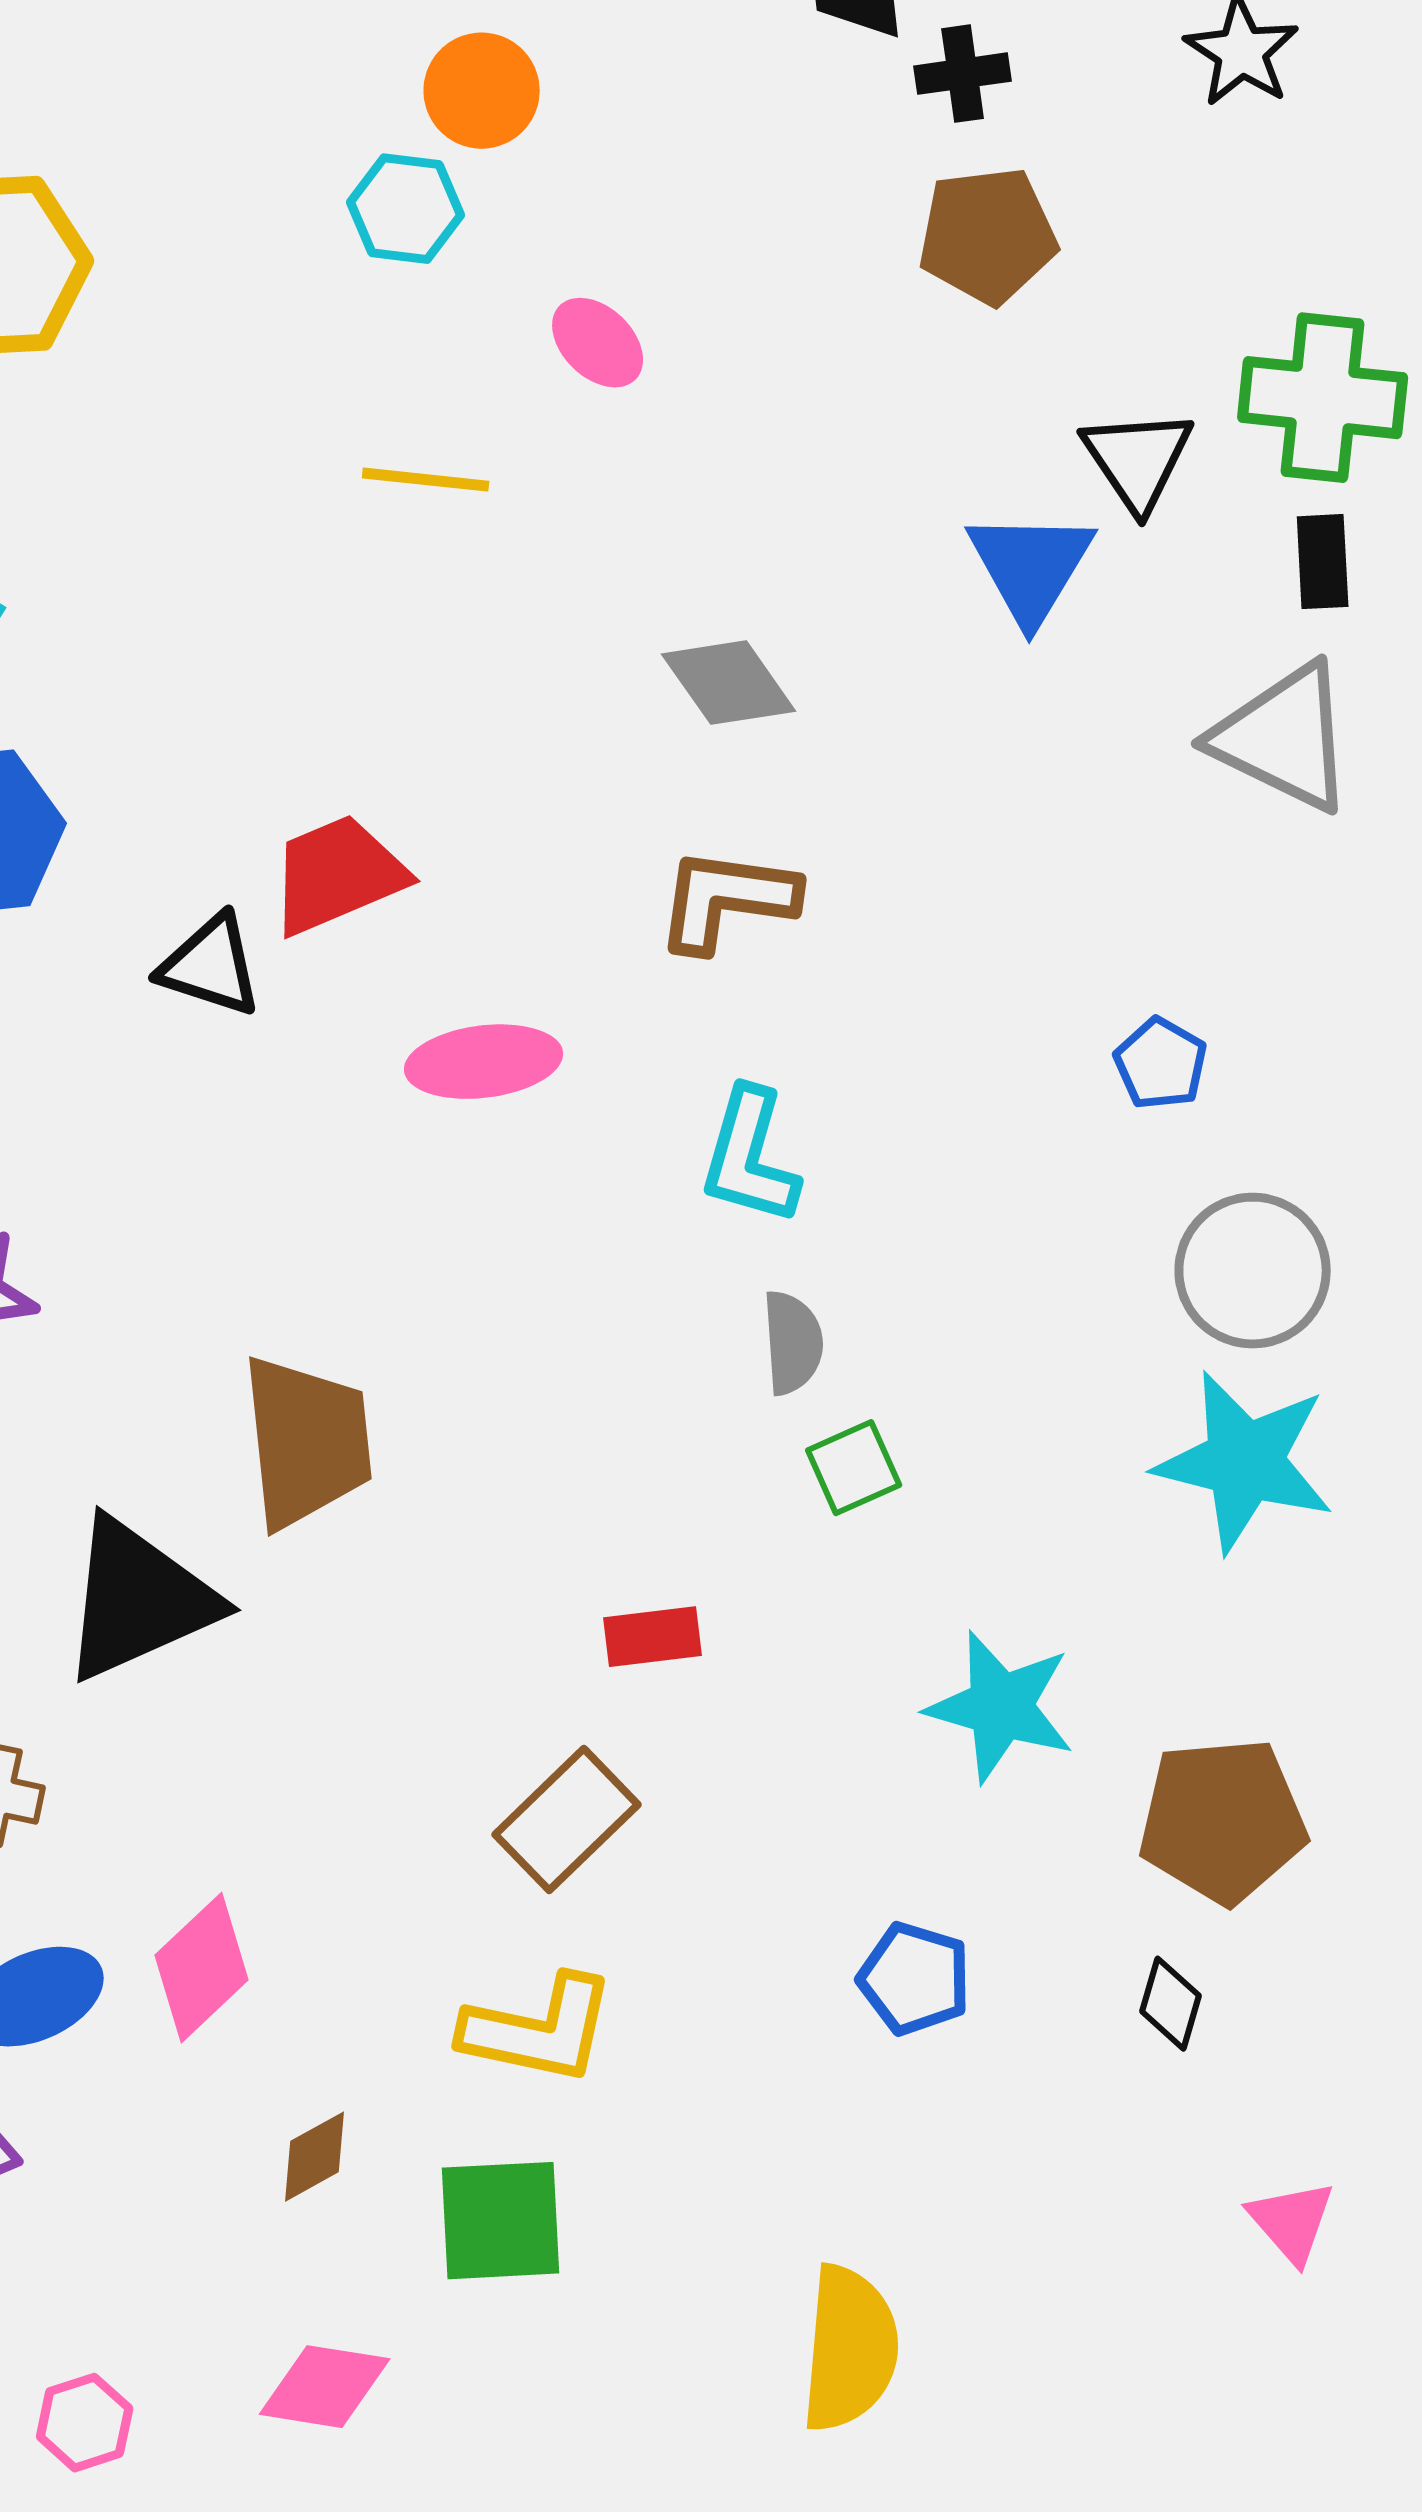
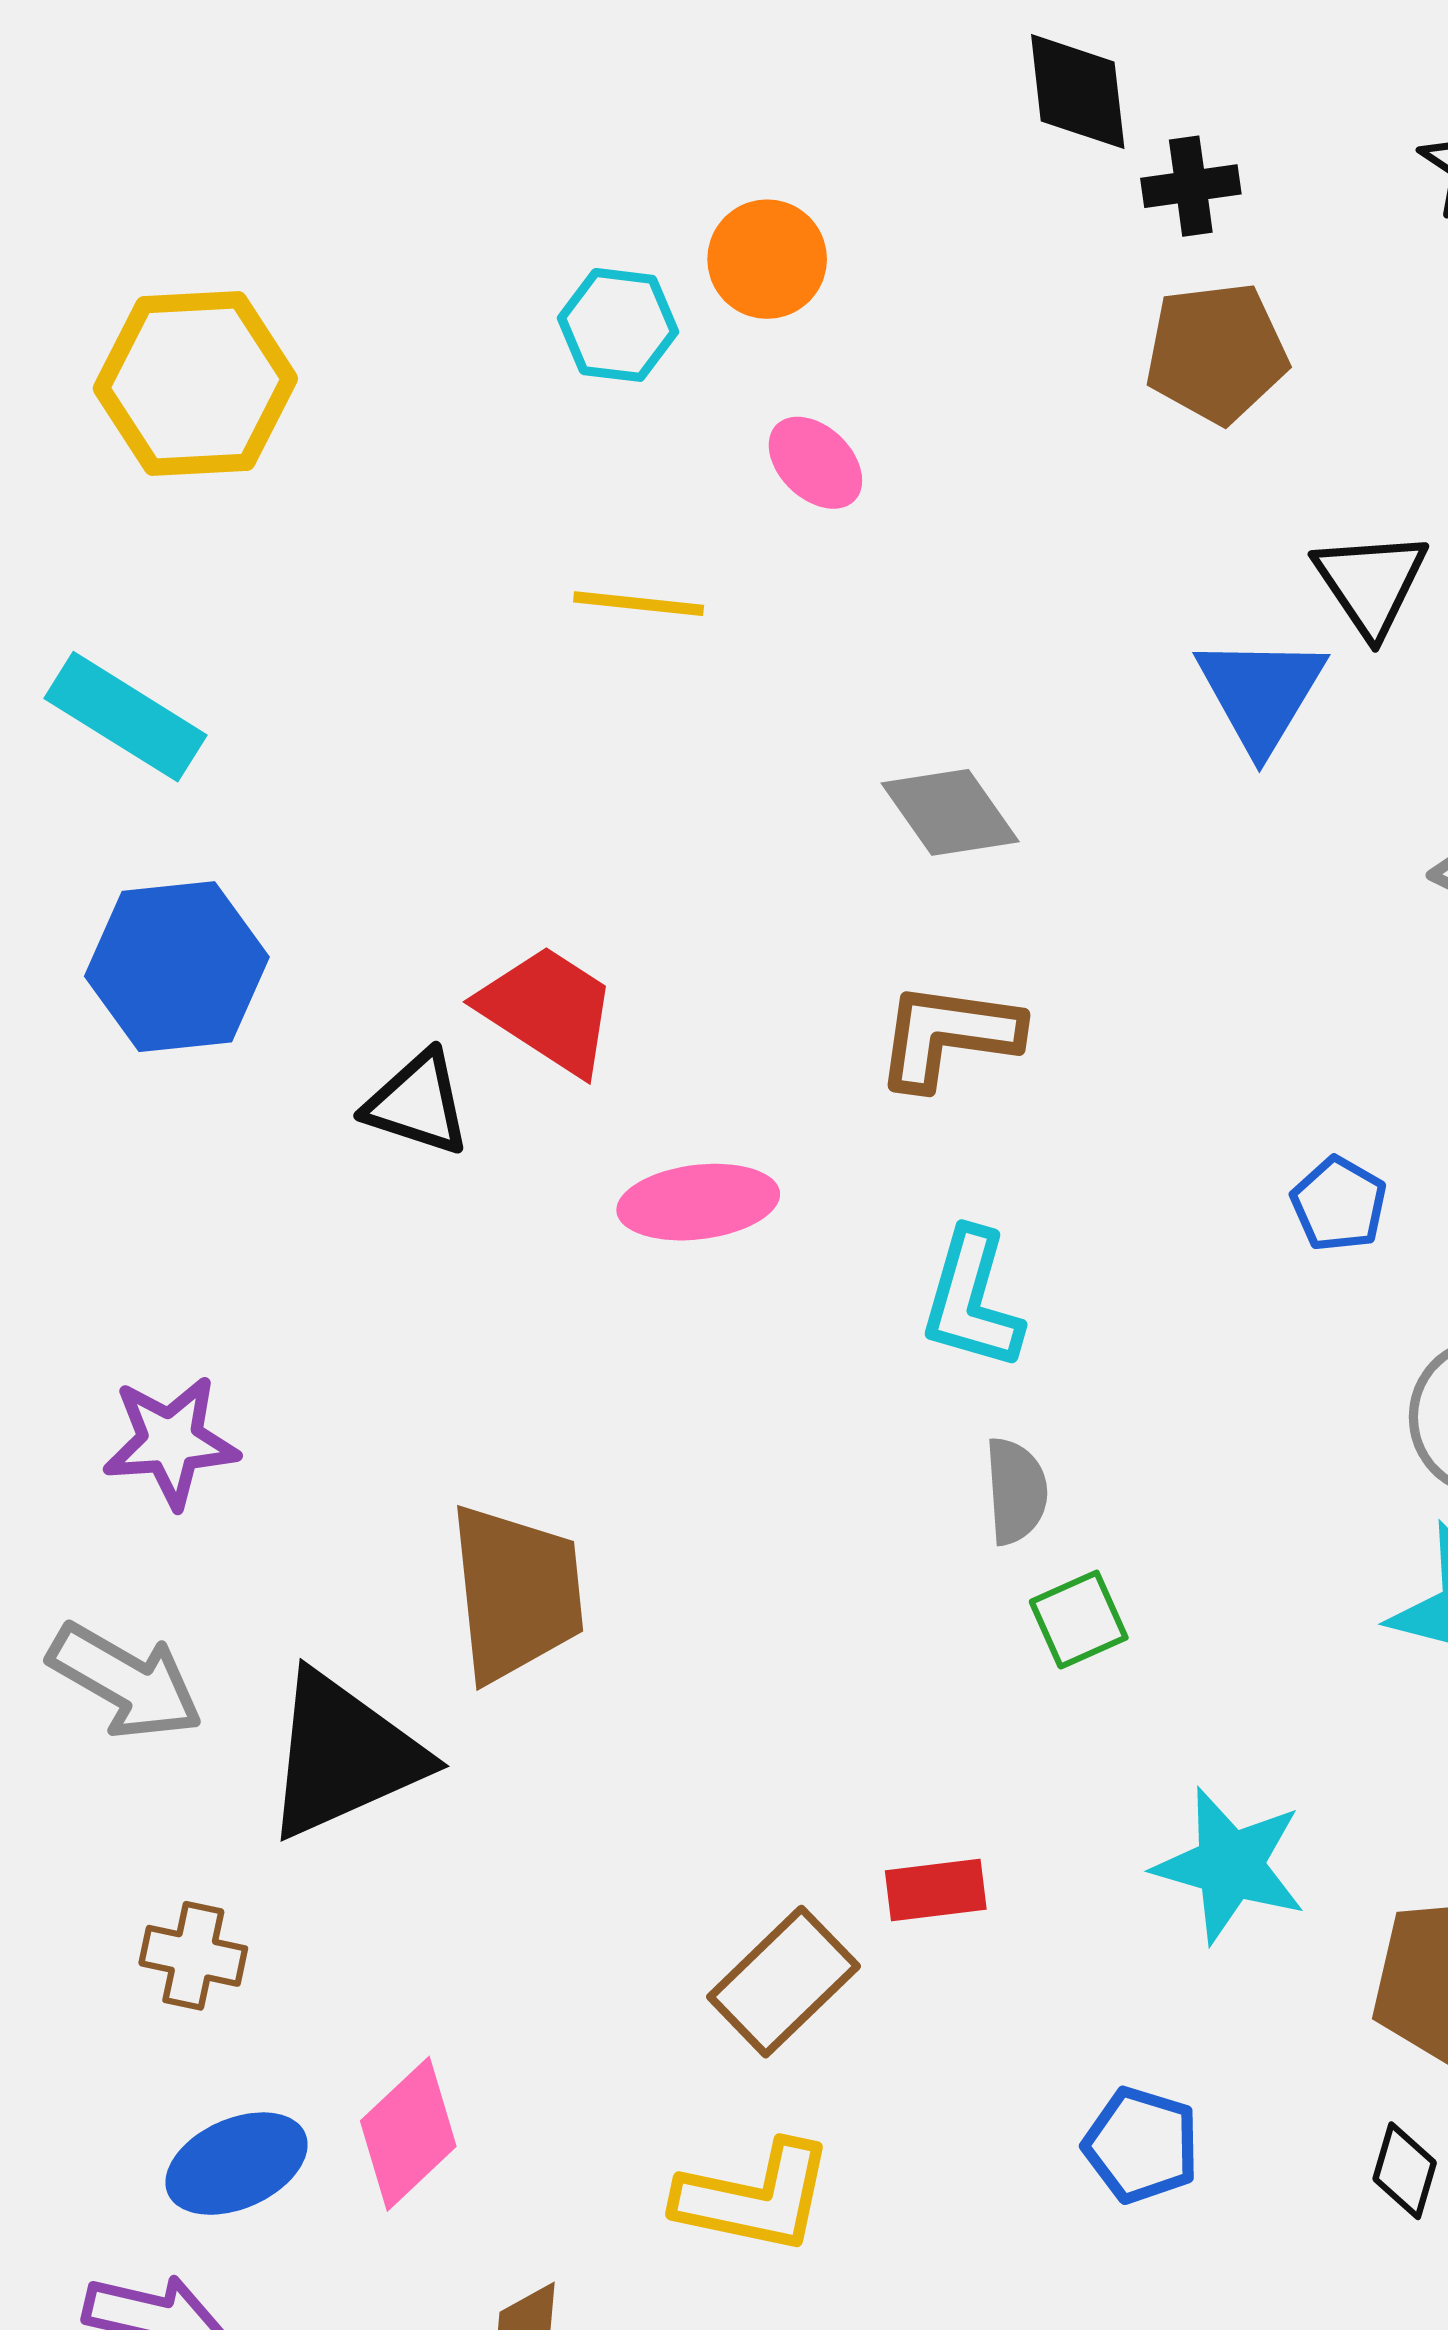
orange circle: (482, 91) -> (767, 259), moved
red trapezoid: (338, 875) -> (548, 1010), turned 56
blue pentagon: (1161, 1064) -> (1339, 1204), moved
red rectangle: (653, 1637) -> (936, 1890), moved

